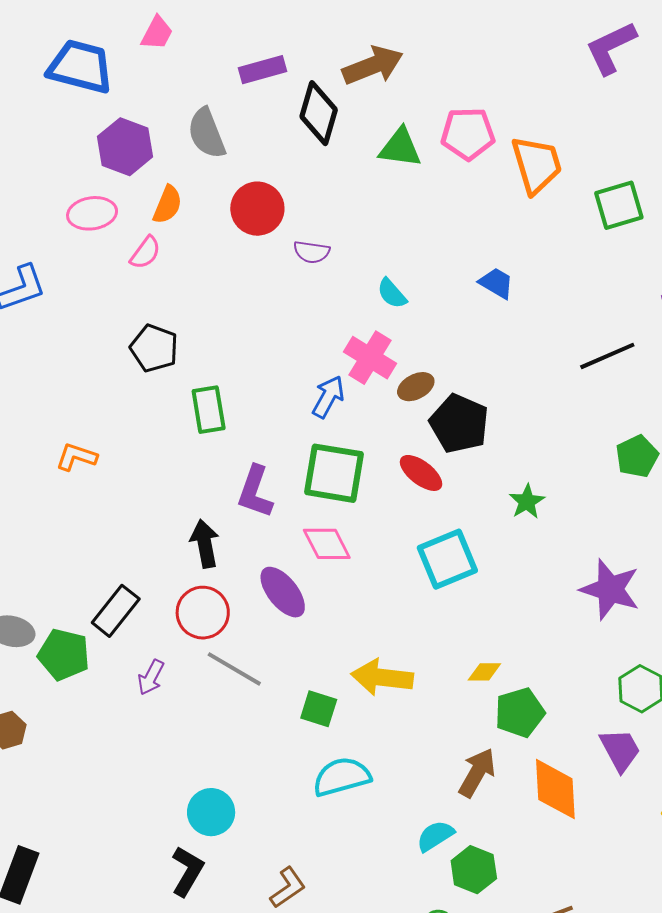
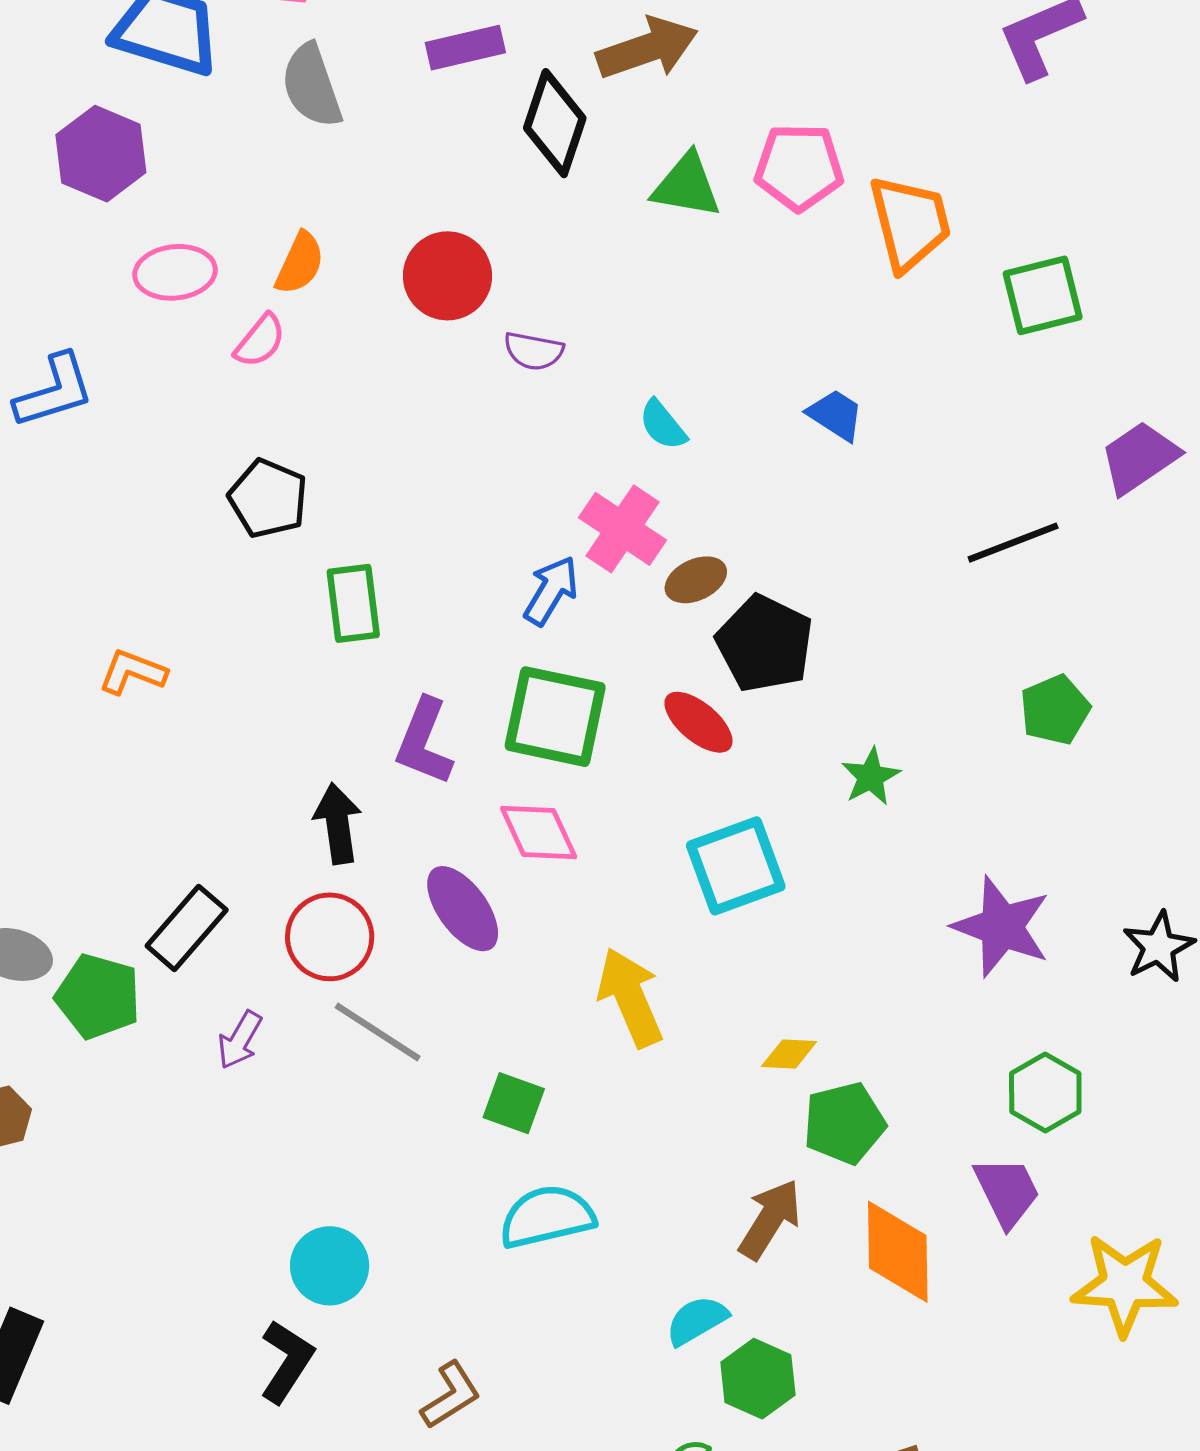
gray semicircle: (207, 133) -> (312, 86), moved
purple hexagon: (125, 147) -> (101, 154), moved
yellow arrow: (382, 677) -> (630, 997), moved, turned 58

